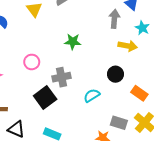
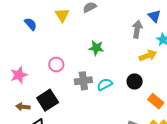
yellow arrow: (128, 46) -> (148, 56), turned -36
cyan semicircle: (92, 95) -> (105, 84), moved
black square: (45, 98) -> (48, 100), moved

